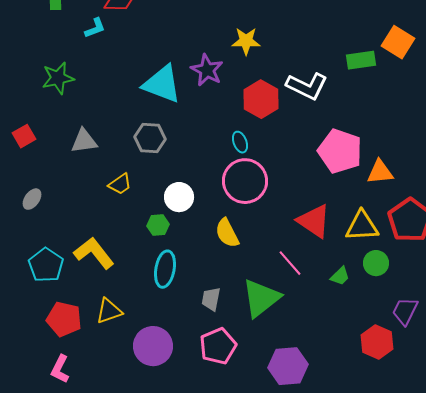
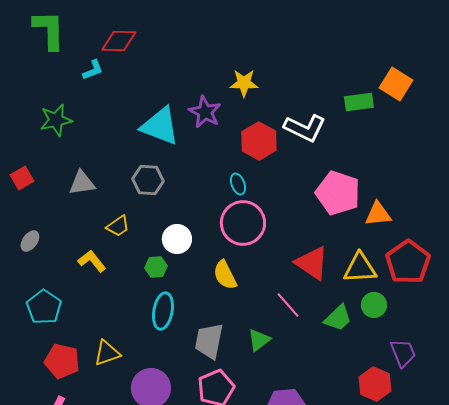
yellow L-shape: (94, 253) -> (92, 261), moved, size x0.7
green trapezoid: (340, 276) -> (338, 318), size x1.4
green triangle: (261, 298) -> (259, 340), size x0.6
gray trapezoid: (211, 299) -> (209, 341), size x1.5
purple trapezoid: (405, 311) -> (403, 353), turned 132

